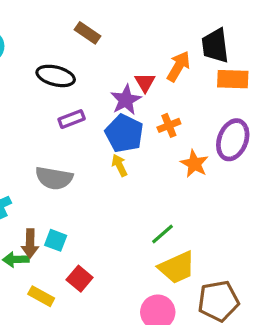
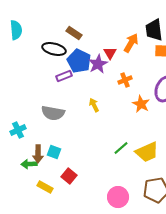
brown rectangle: (88, 33) -> (74, 33), moved
blue pentagon: (124, 133) -> (79, 61), moved
yellow trapezoid: (177, 267) -> (147, 152), moved

